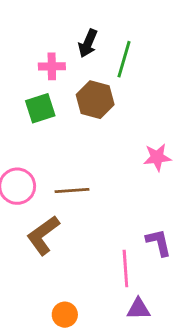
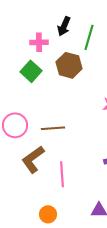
green square: (40, 108) -> (31, 71), turned -30
pink line: (125, 268) -> (62, 174), moved

